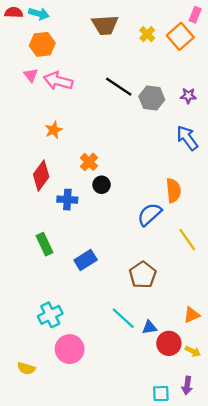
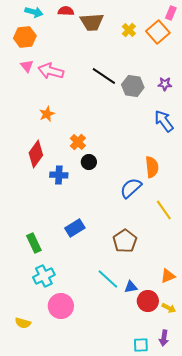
red semicircle: (14, 12) -> (66, 11), moved
orange hexagon: (42, 44) -> (25, 37), moved
green rectangle: (45, 244) -> (34, 243), moved

